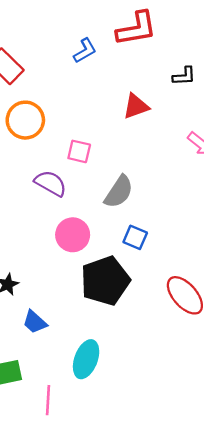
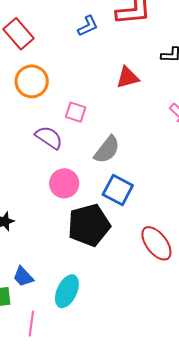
blue square: (135, 237) -> (118, 190), size x1.4
blue trapezoid: (35, 322) -> (23, 277), moved

